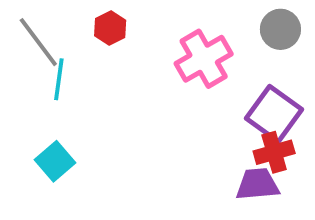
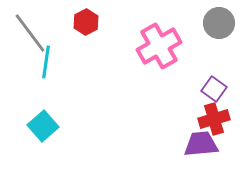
purple square: (274, 114) -> (214, 89), size x0.6

